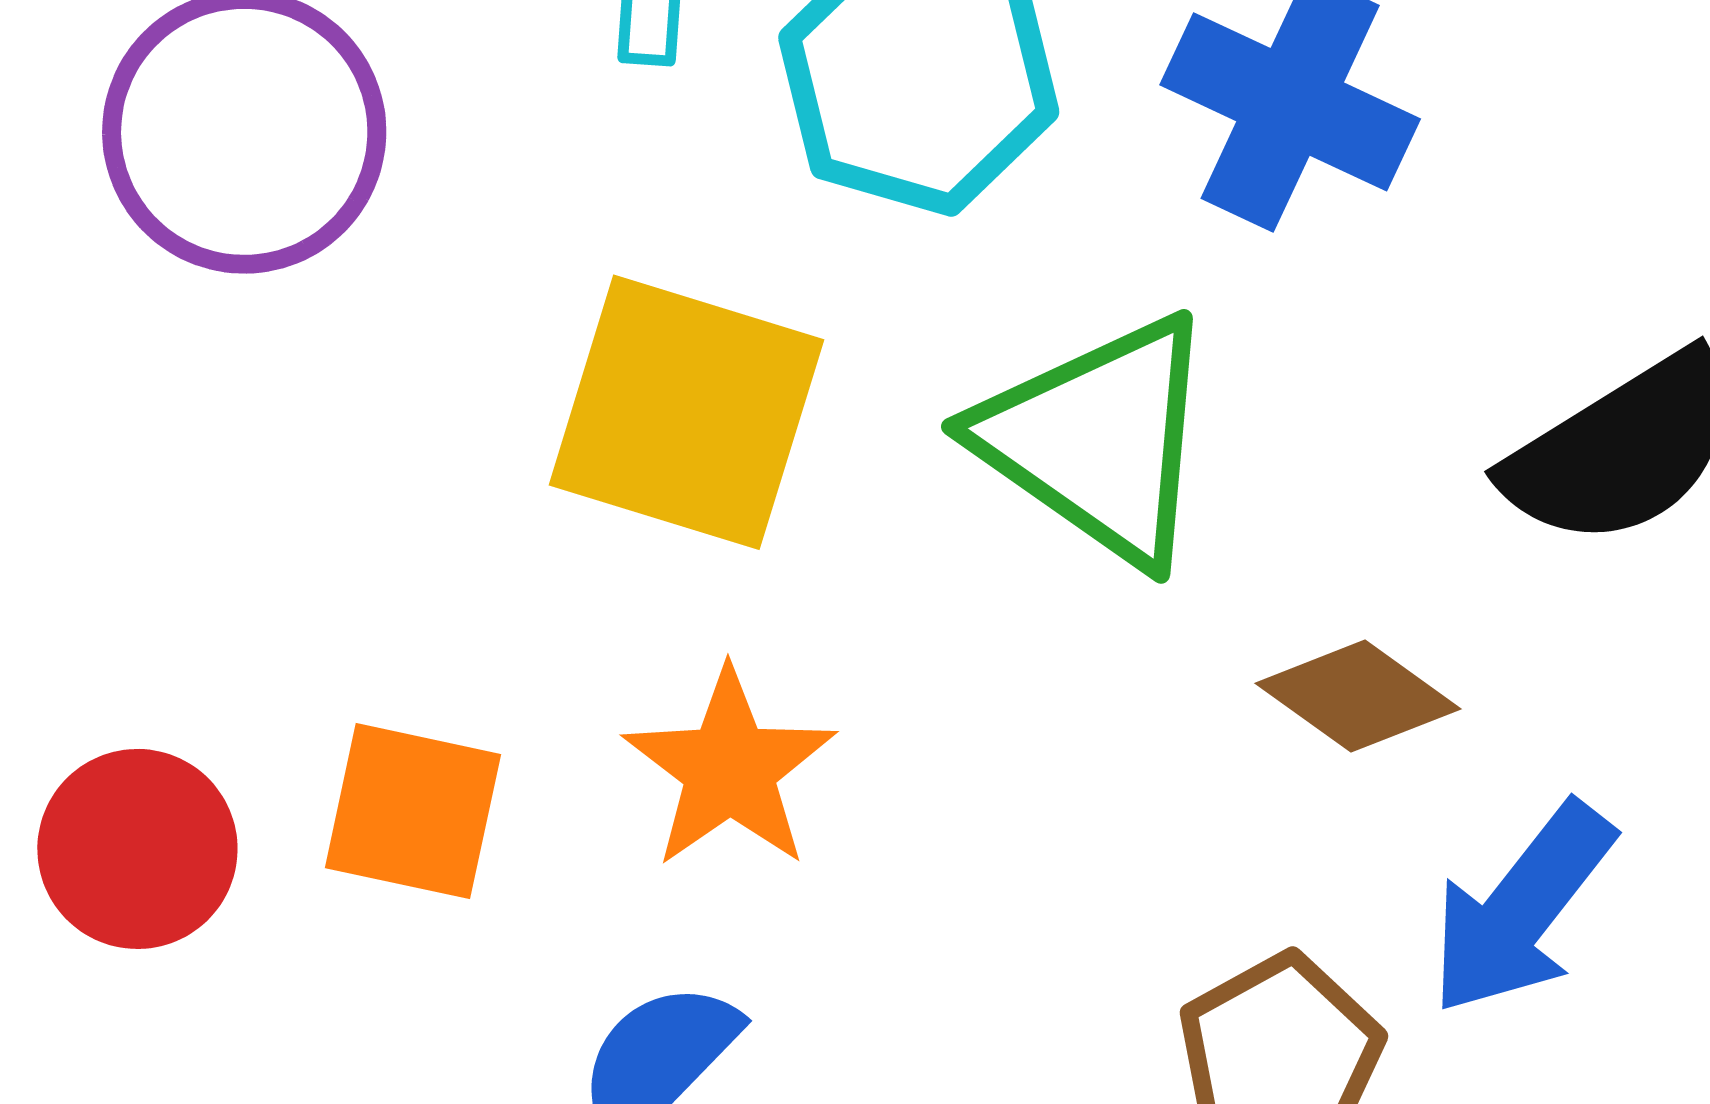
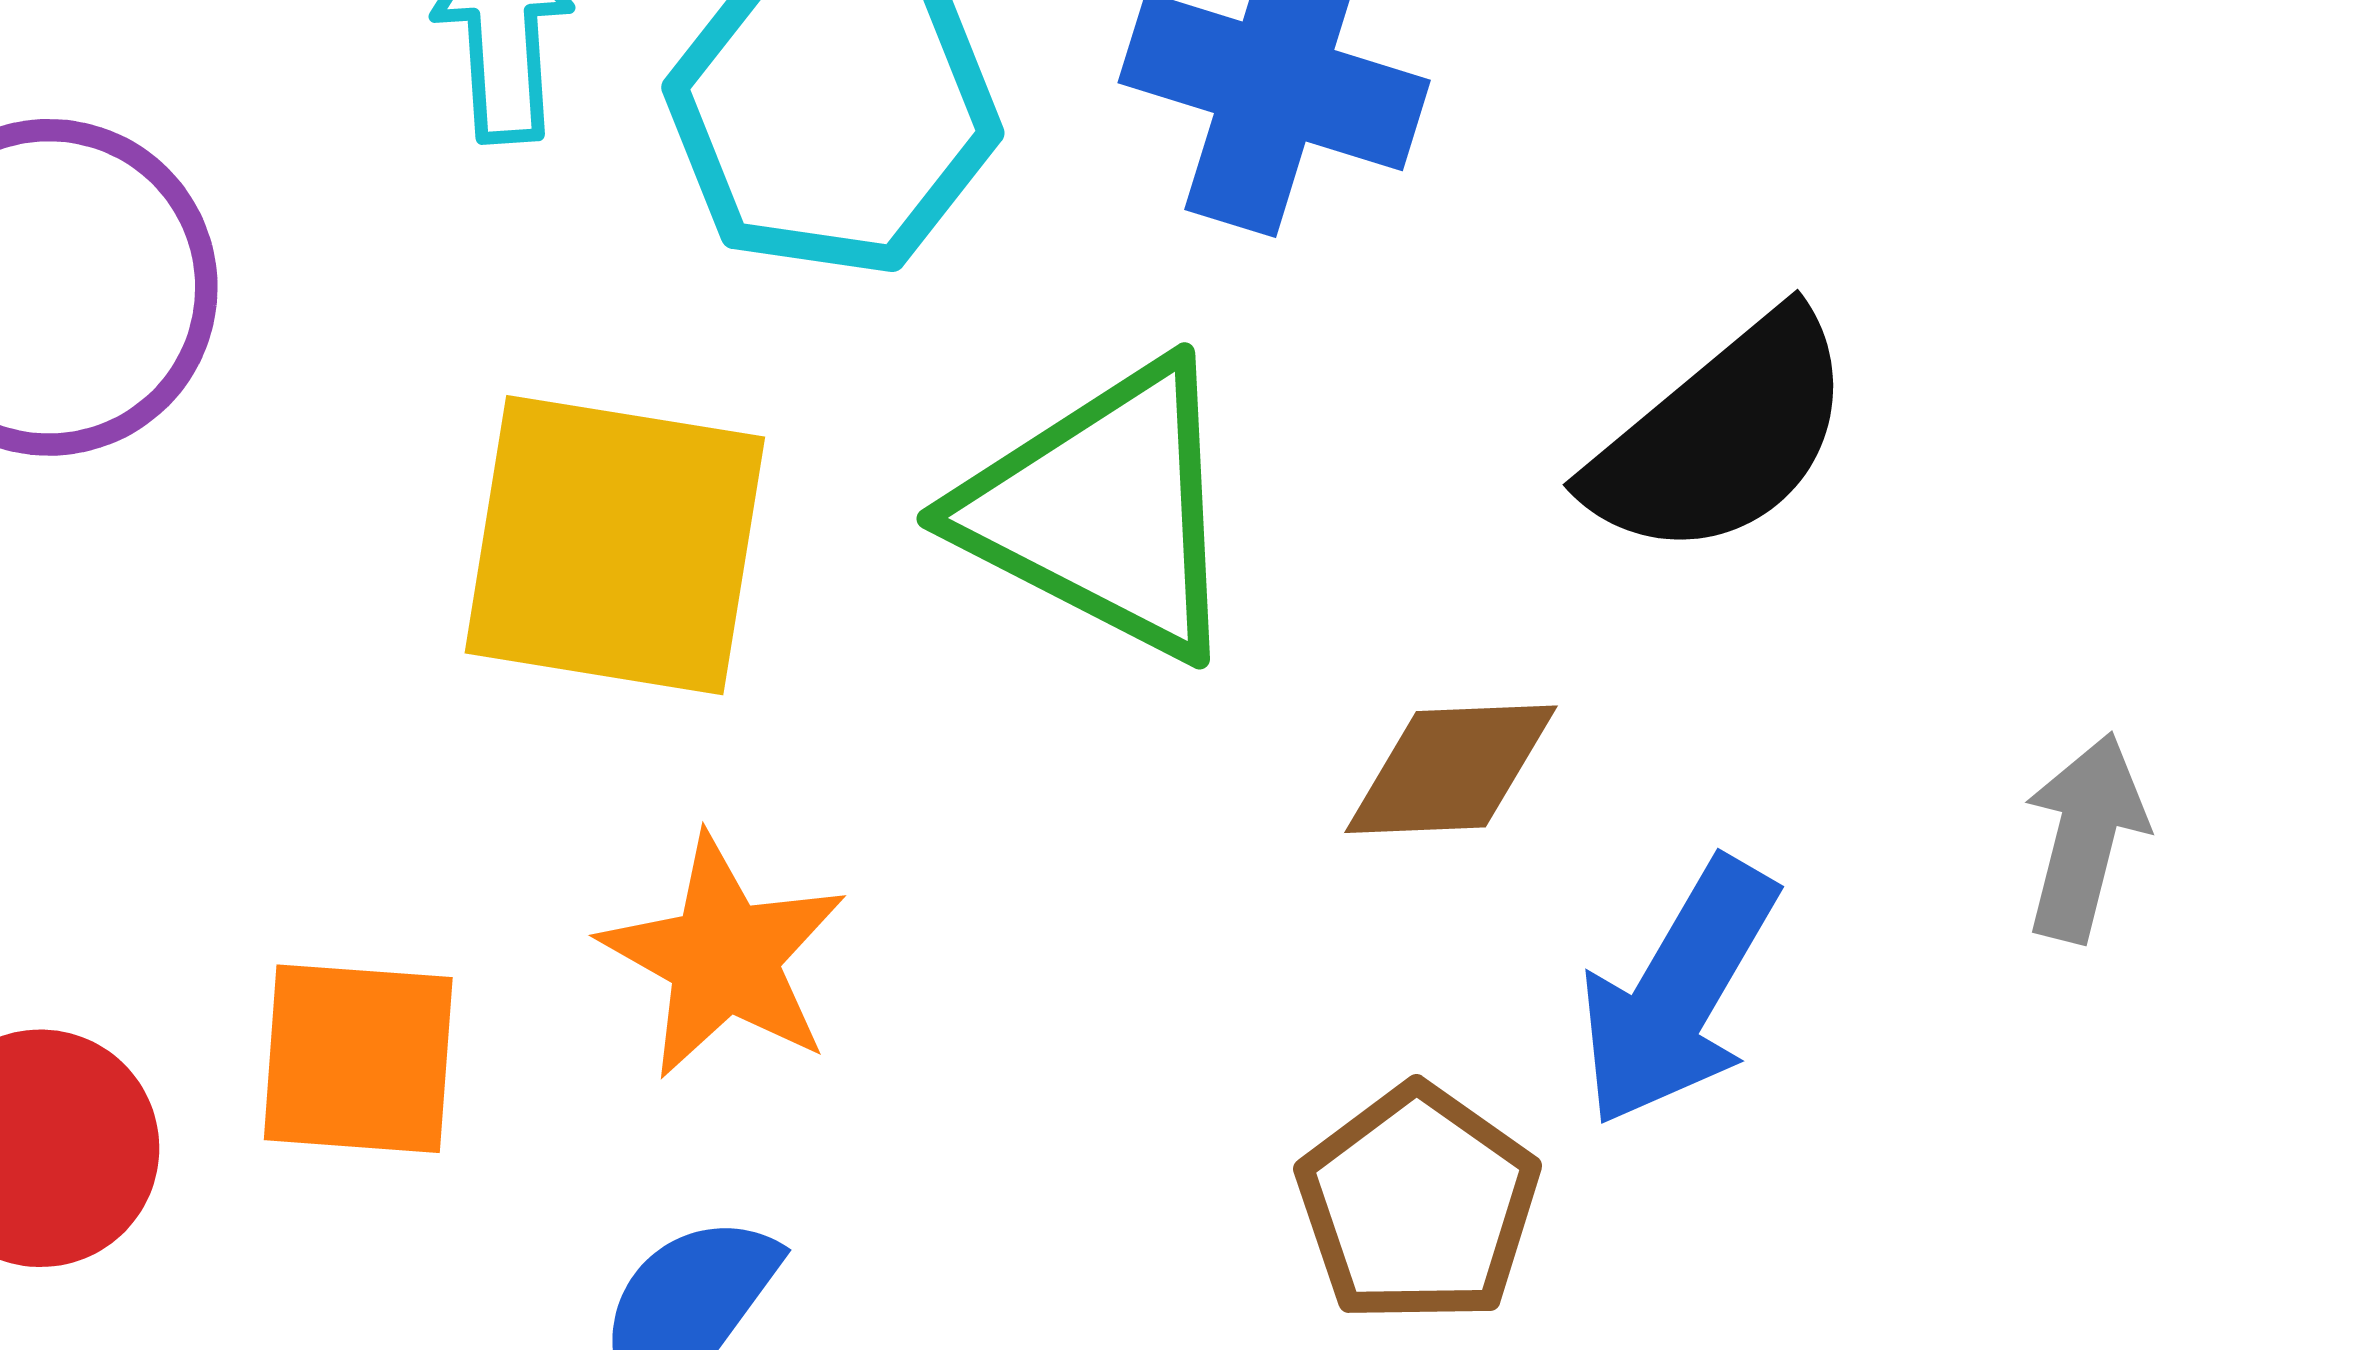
brown diamond: (1358, 696) -> (1451, 769), turned -30

